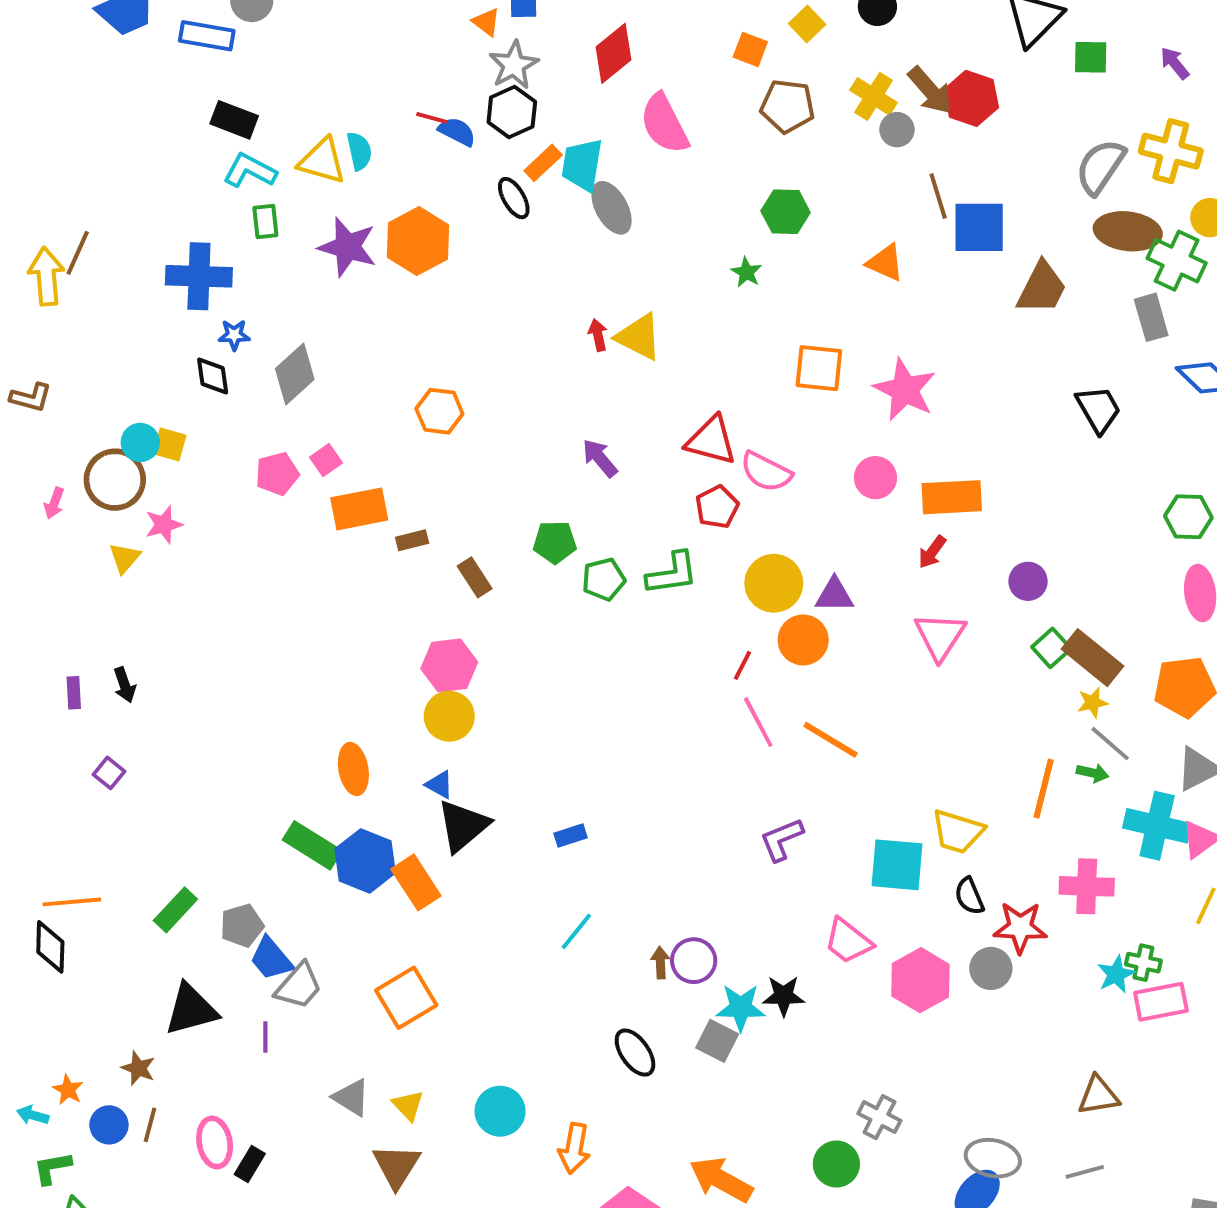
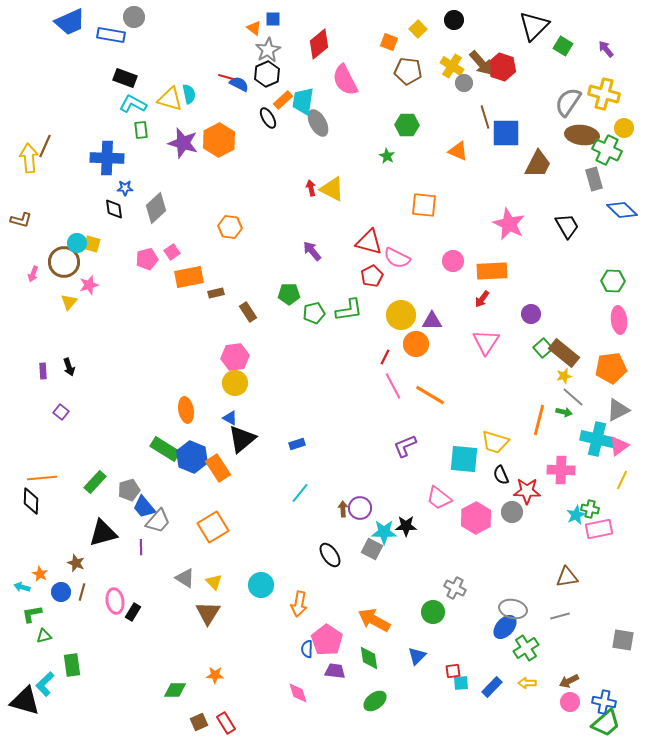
green square: (1091, 57) -> (563, 46), turned 30
pink star: (905, 390) -> (509, 224), moved

